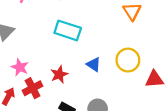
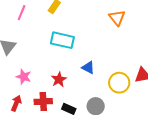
yellow circle: (128, 60) -> (119, 83), moved
red cross: (33, 88) -> (43, 101), moved, turned 30

